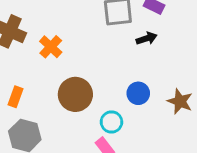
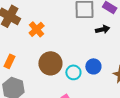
cyan circle: (111, 122) -> (73, 72), moved

